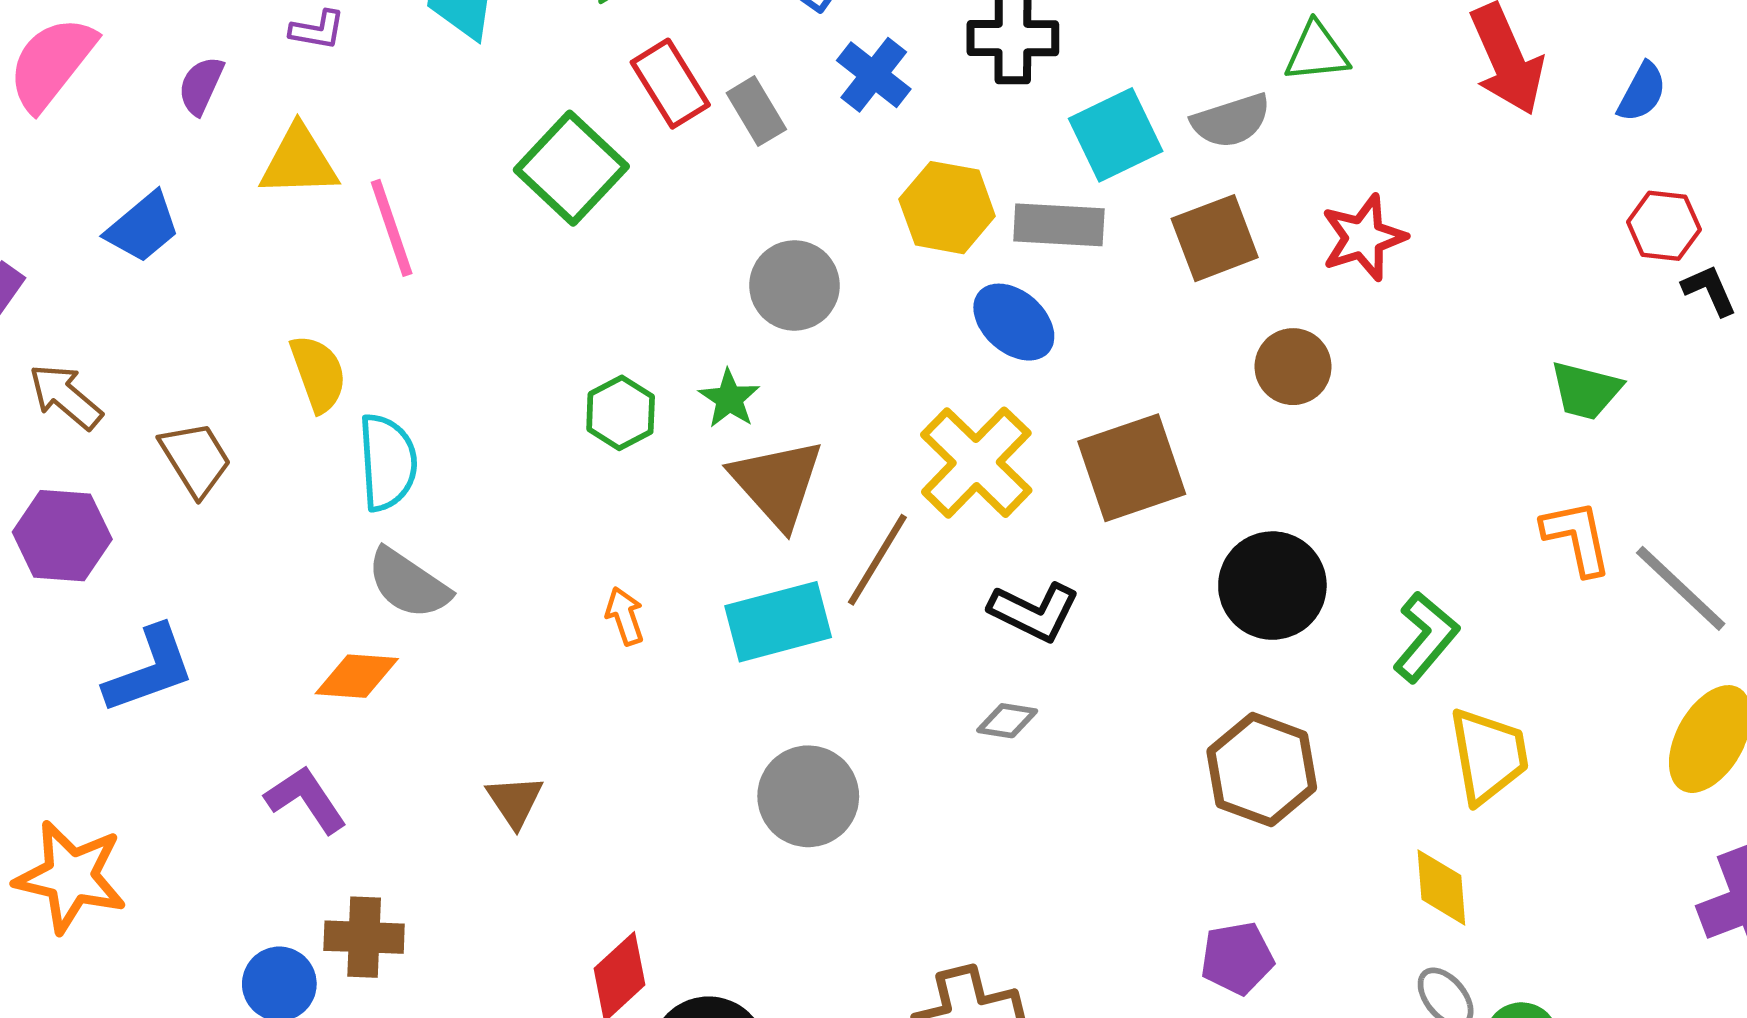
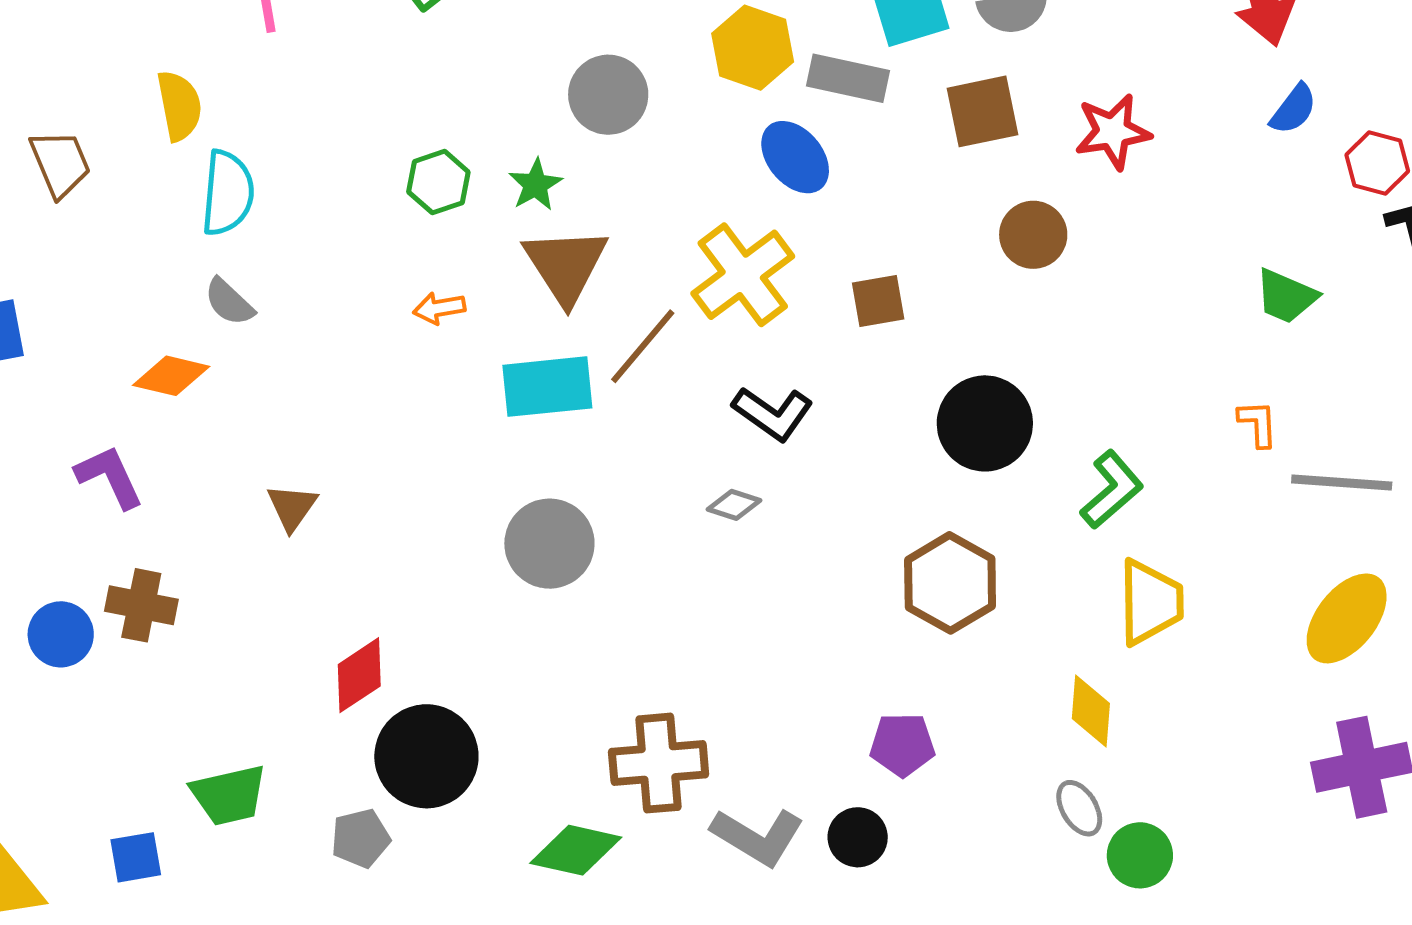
blue semicircle: (1642, 92) -> (1293, 109), moved
brown square: (1132, 468) -> (878, 301), size x0.6
orange L-shape: (1577, 538) -> (1258, 424), size x0.7
gray semicircle: (408, 584) -> (229, 302), size x0.7
gray line: (1681, 588) -> (1342, 482), turned -48
orange arrow: (625, 616) -> (439, 308), moved, turned -90

